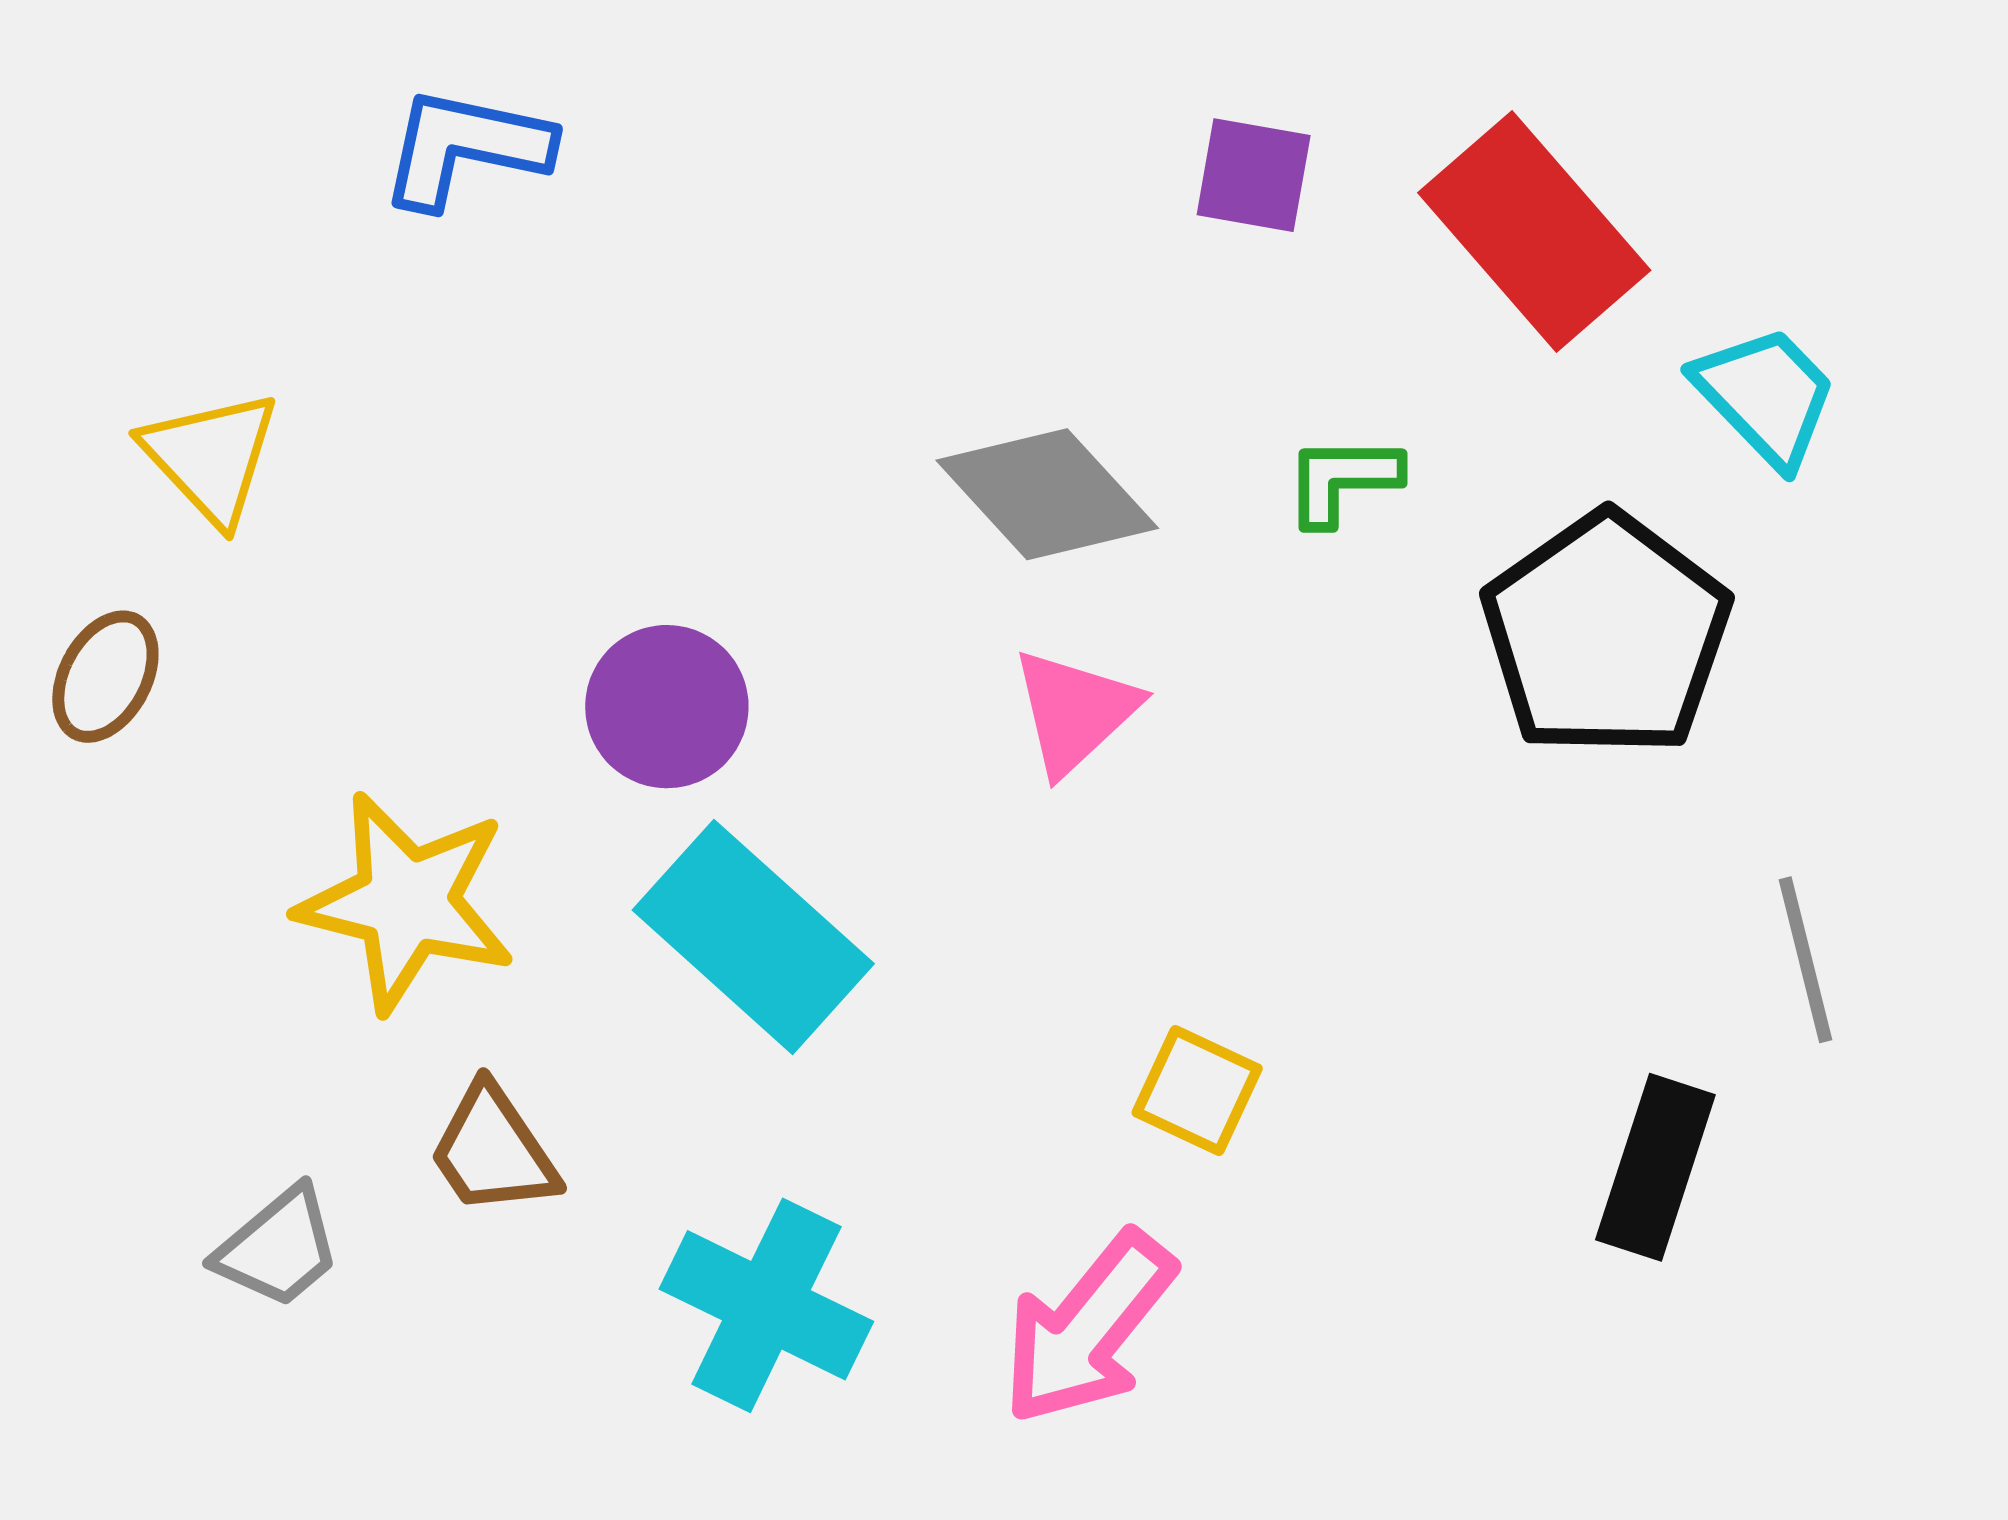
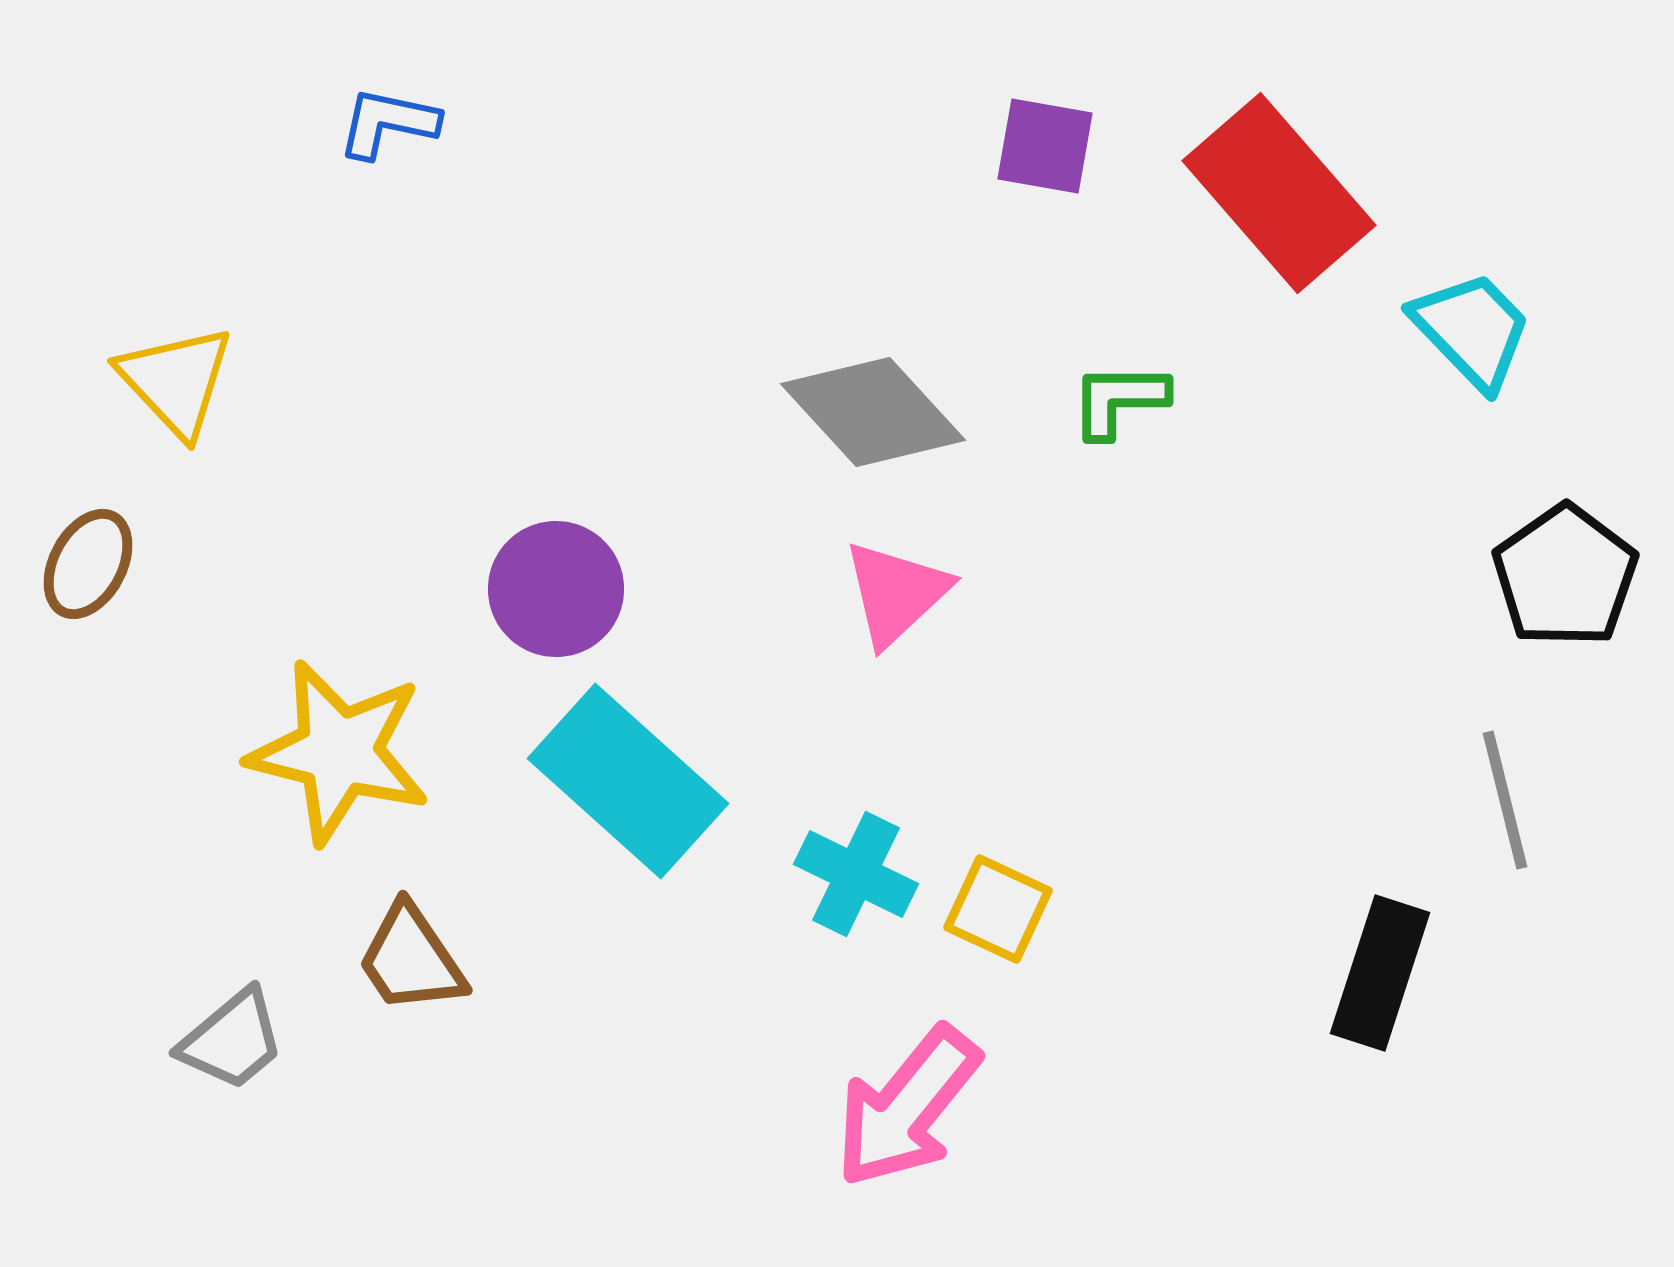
blue L-shape: (465, 148) -> (388, 123), size x0.7
black pentagon: (1606, 635) -> (1565, 576), moved, size x0.7
cyan cross: (766, 1305) -> (856, 874), moved, size x0.7

